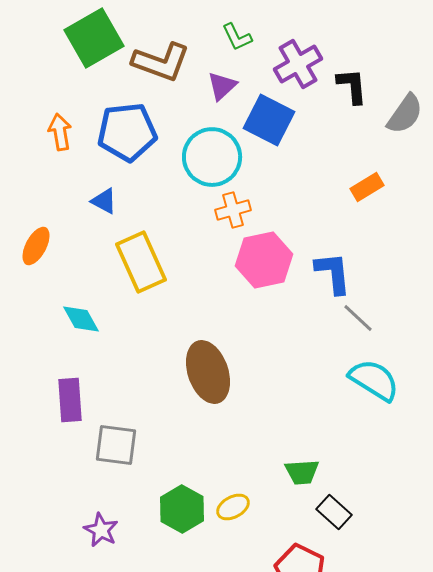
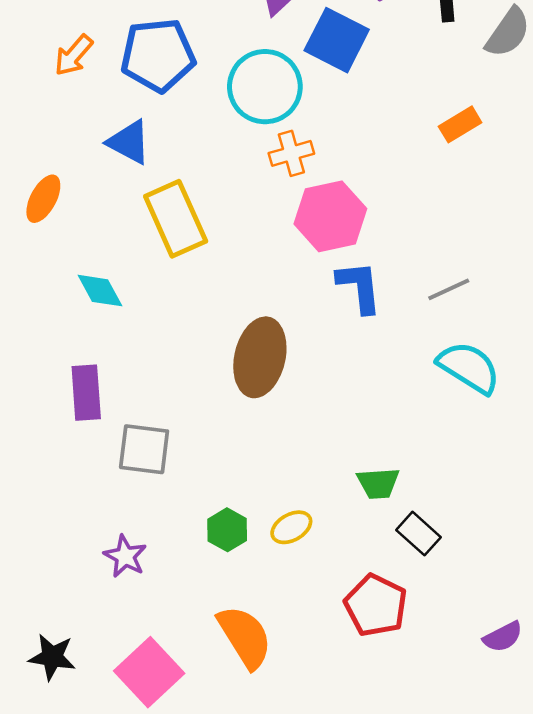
orange arrow: (60, 132) -> (74, 55), turned -129
blue triangle: (104, 201) -> (129, 142), size x1.4
blue L-shape: (333, 273) -> (359, 287), moved
gray line: (358, 318) -> (449, 289), turned -68
brown ellipse: (208, 372) -> (260, 357), turned 32
green hexagon: (182, 509) -> (227, 530), size x0.7

